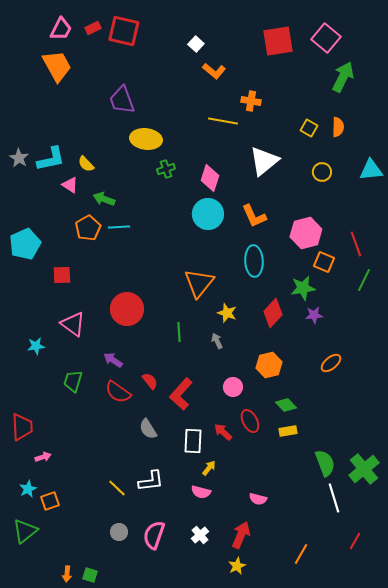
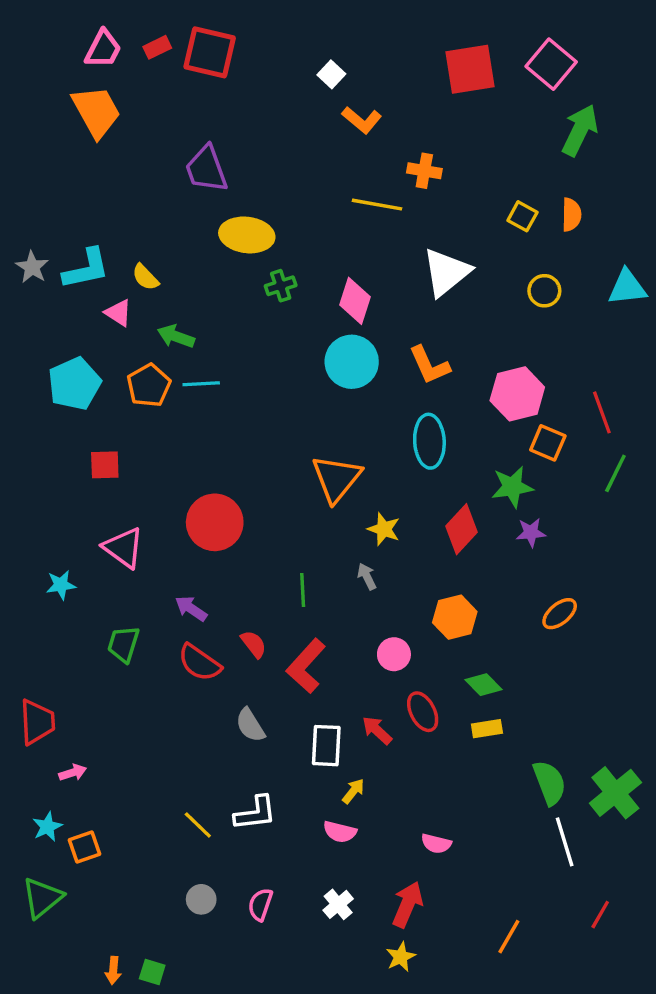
cyan pentagon: (25, 244) -> (74, 384), moved
green line: (179, 332) -> (303, 590), moved
pink semicircle: (154, 535) -> (260, 904), size x0.7

